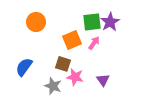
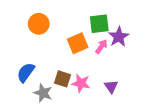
purple star: (110, 22) -> (119, 37), moved
brown square: (63, 64) -> (62, 79), moved
gray star: (53, 86) -> (43, 93), moved

